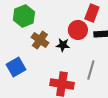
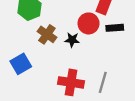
gray line: (91, 70) -> (103, 82), moved

